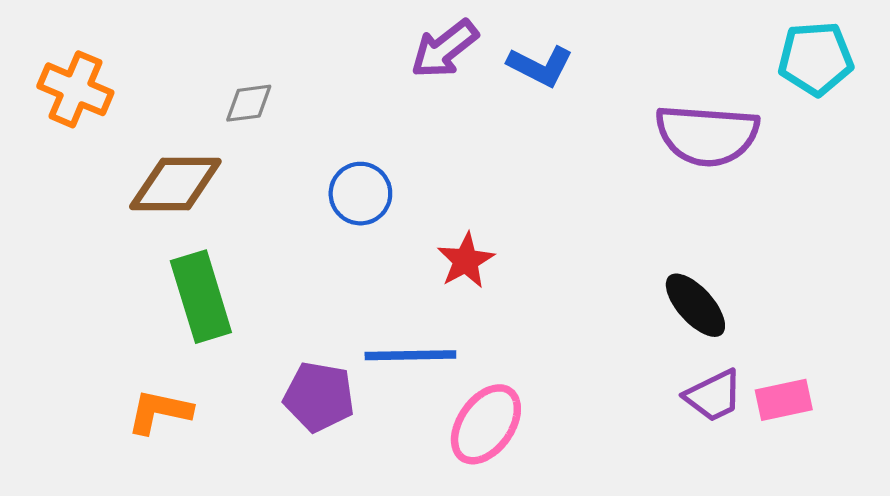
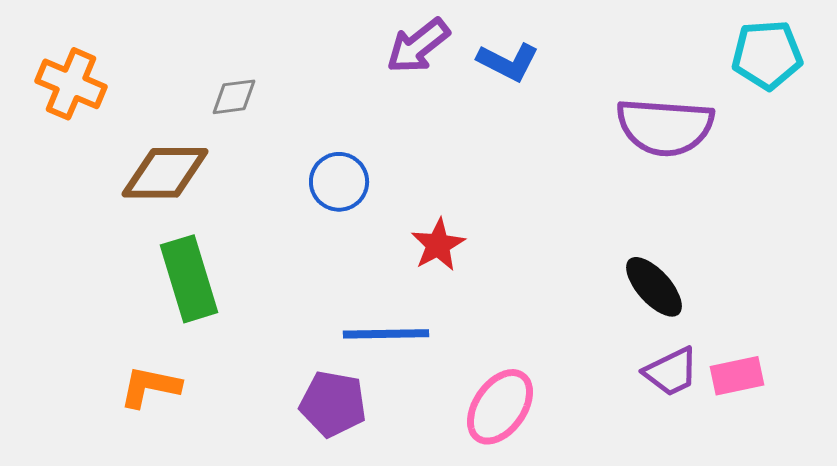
purple pentagon: (319, 397) -> (333, 404), moved
pink ellipse: (486, 424) -> (500, 407), moved

